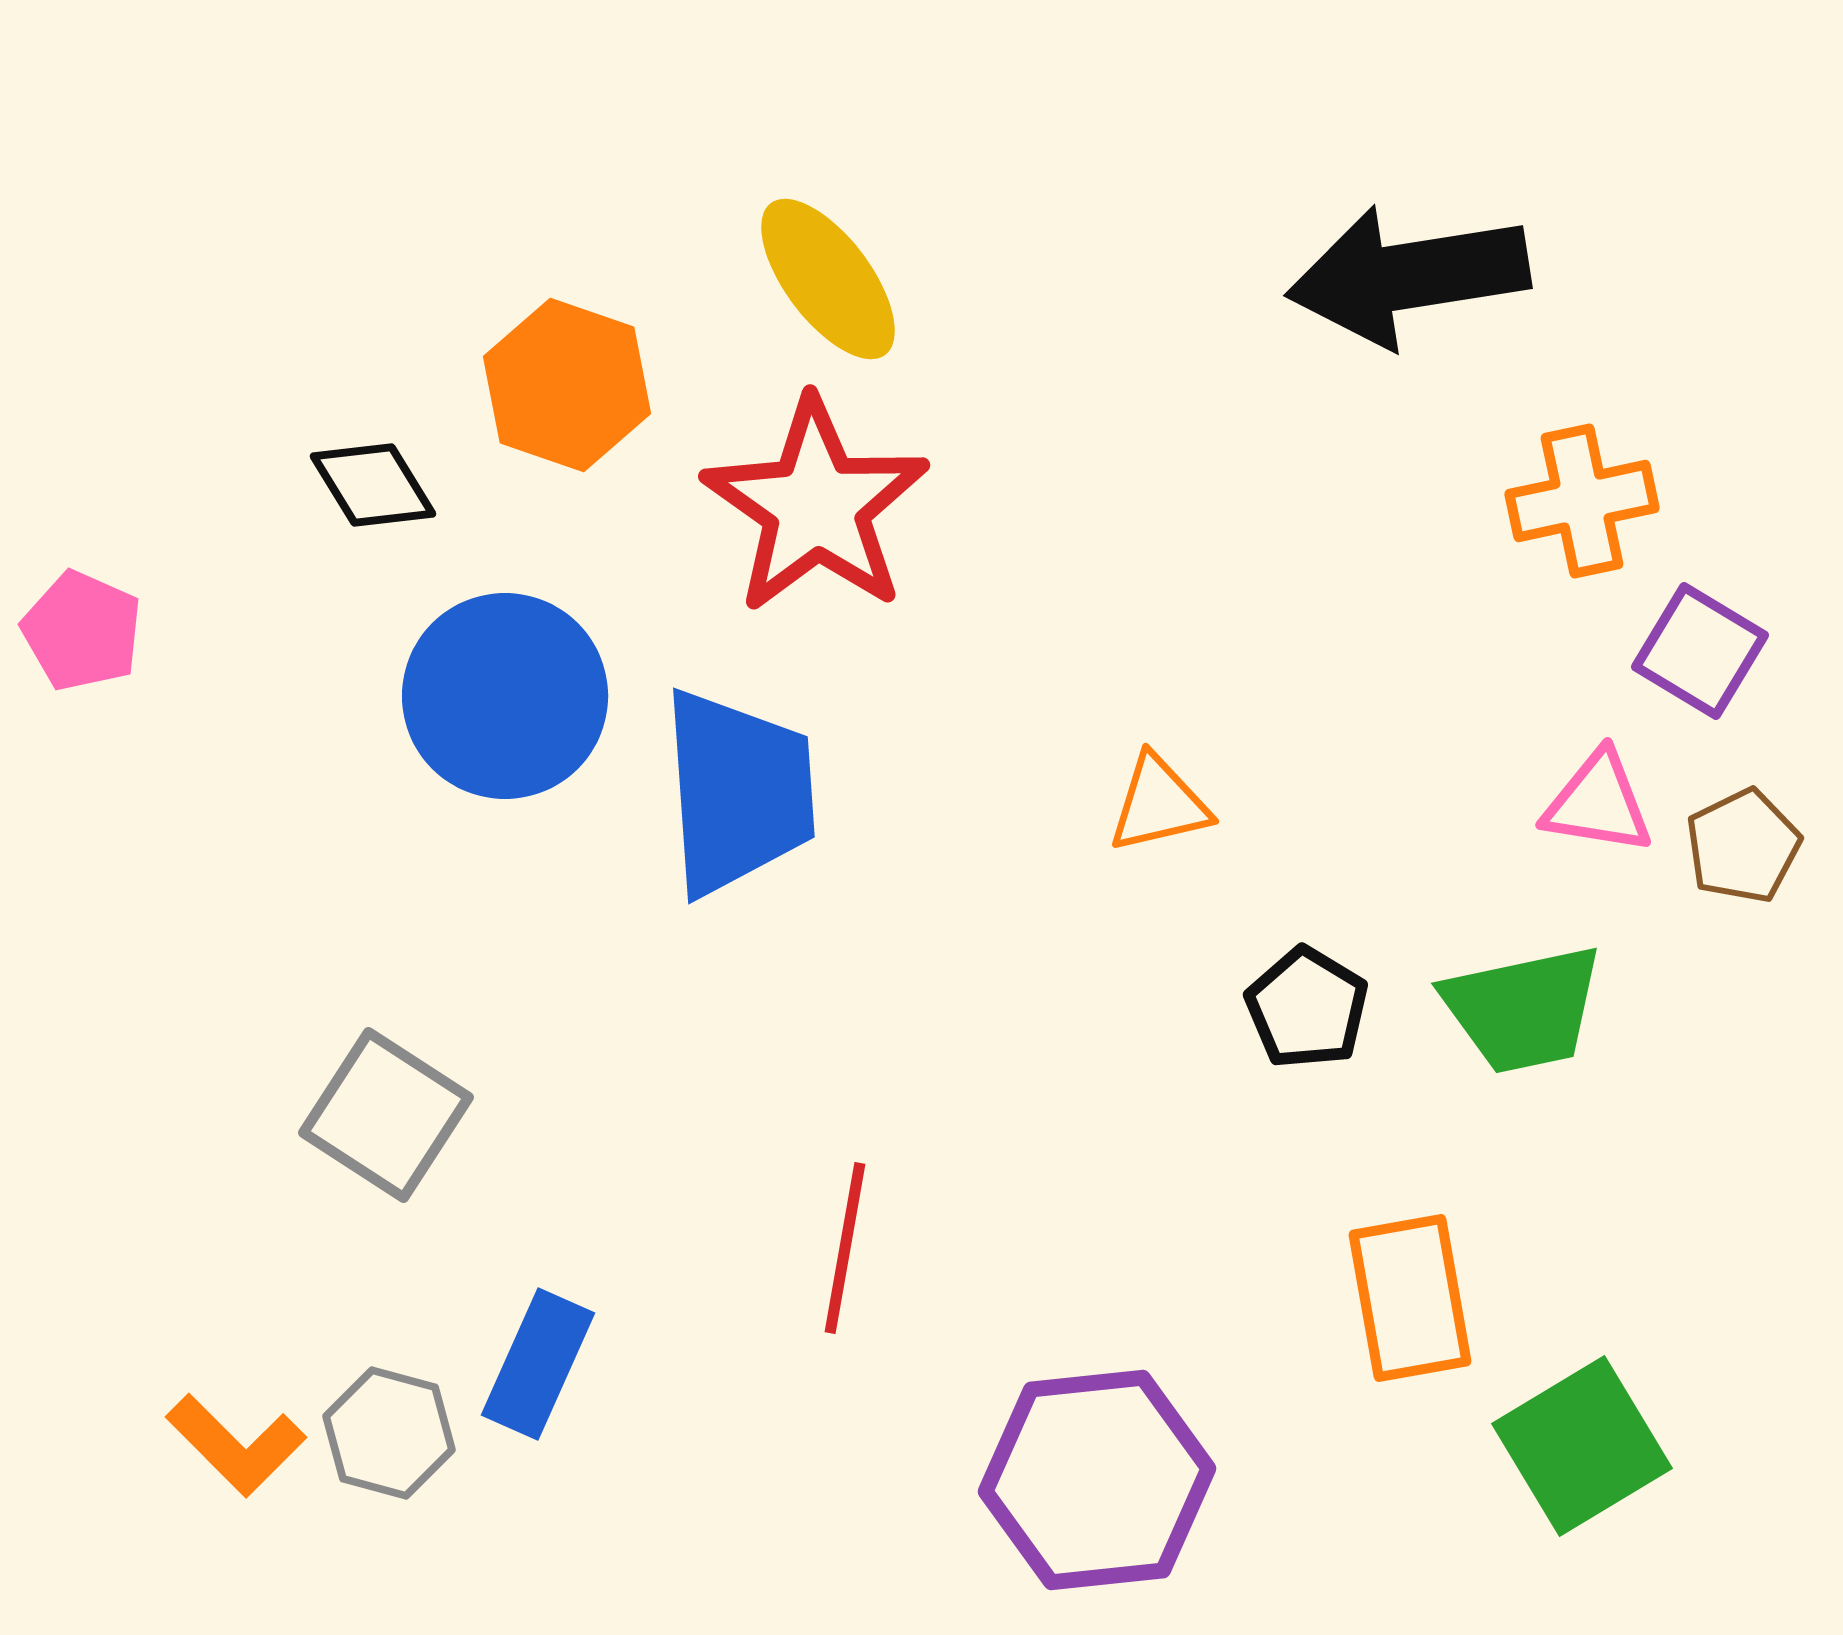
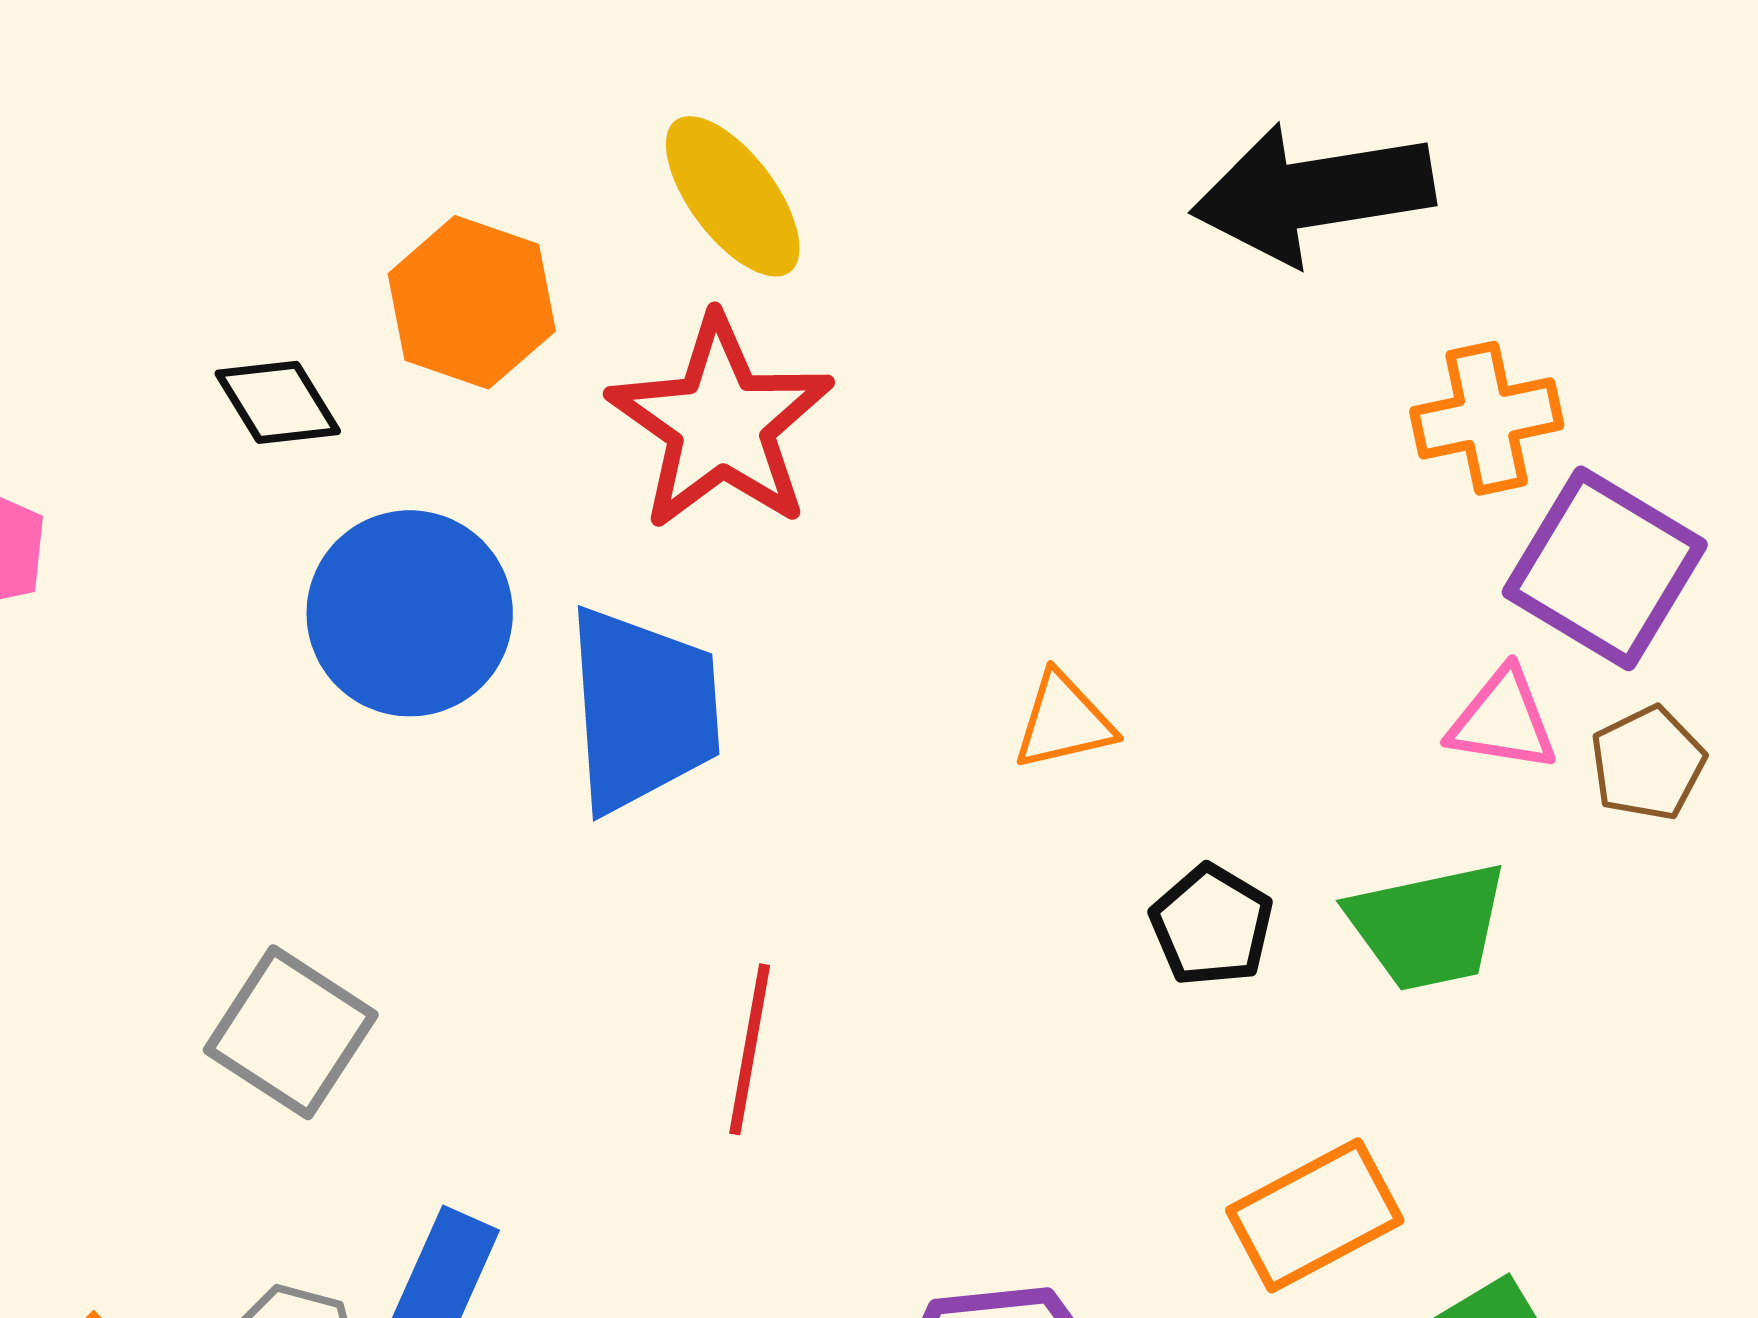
purple square: (1700, 651) -> (1605, 568), size x1.5
red line: (845, 1248) -> (750, 1049), moved
orange rectangle: (1410, 1298) -> (1315, 1215), turned 72

